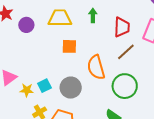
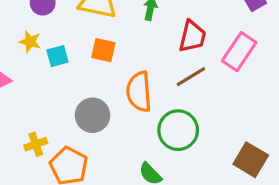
cyan square: (44, 86) -> (57, 56), moved
yellow star: (27, 90) -> (30, 42), moved

